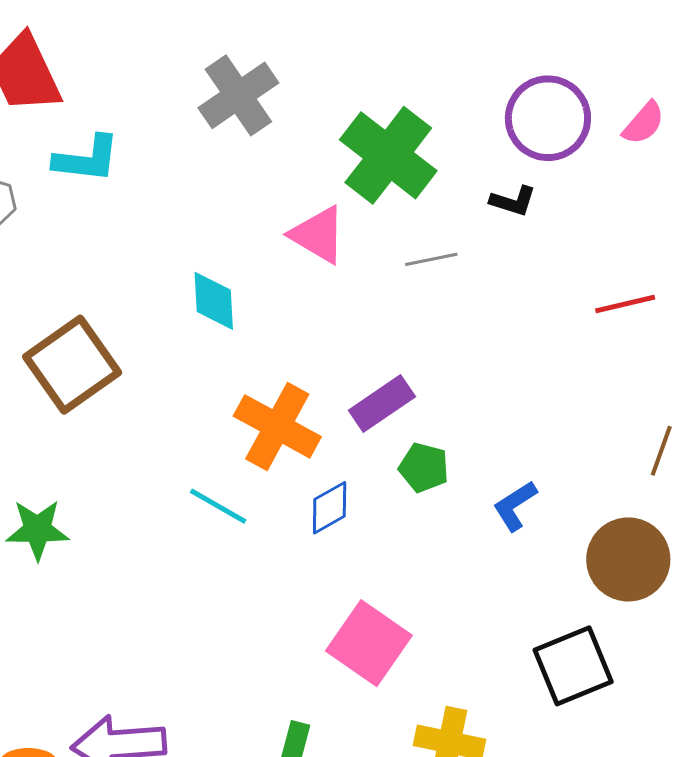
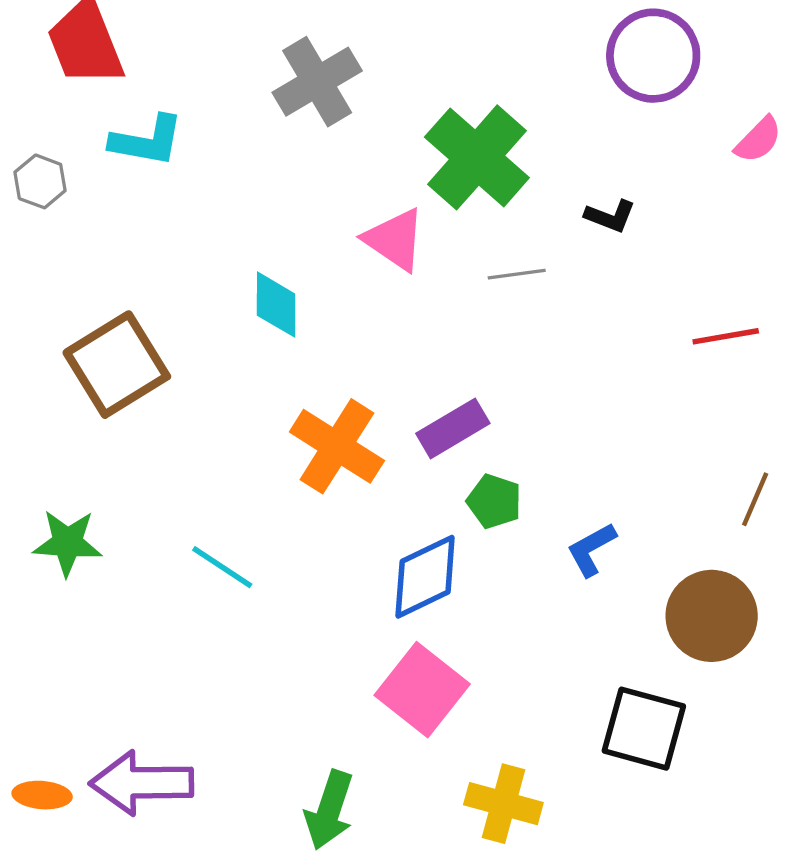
purple circle: (548, 118) -> (653, 56), moved
cyan line: (218, 506) -> (222, 567), moved
blue diamond: (330, 508) -> (425, 577), moved, size x1.5
black square: (573, 666) -> (644, 729), turned 34

